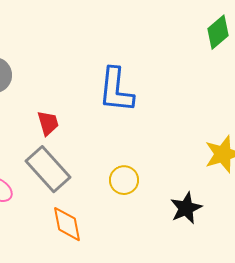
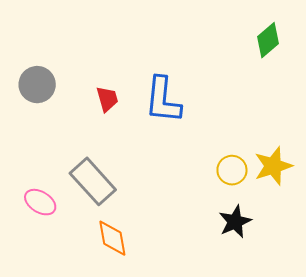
red trapezoid: (48, 123) -> (107, 99), moved
yellow circle: (124, 180) -> (232, 170), moved

